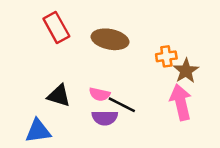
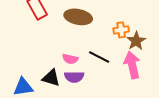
black triangle: (59, 96) -> (51, 78), moved
black line: (122, 105) -> (99, 57), moved

